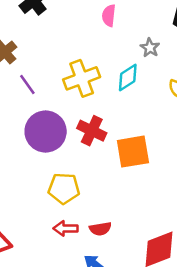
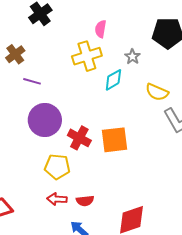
yellow cross: (82, 78) -> (87, 56), moved
purple line: (27, 85) -> (32, 81), turned -42
red cross: (92, 131) -> (79, 138), moved

